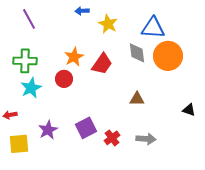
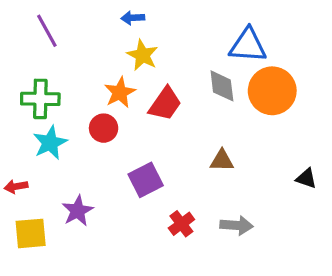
yellow star: (108, 24) -> (142, 55), moved
purple square: (86, 128) -> (146, 180), moved

